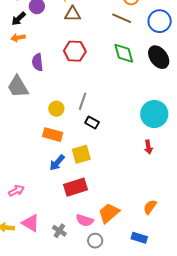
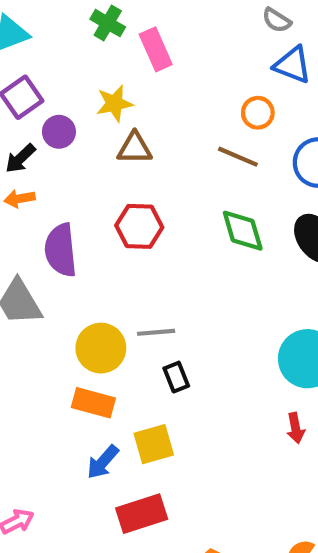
purple semicircle: (37, 62) -> (61, 250), size x1.4
gray line: (83, 101) -> (156, 332), turned 66
yellow circle: (56, 109) -> (101, 348), size x1.5
black rectangle: (92, 123) -> (176, 377), turned 40

